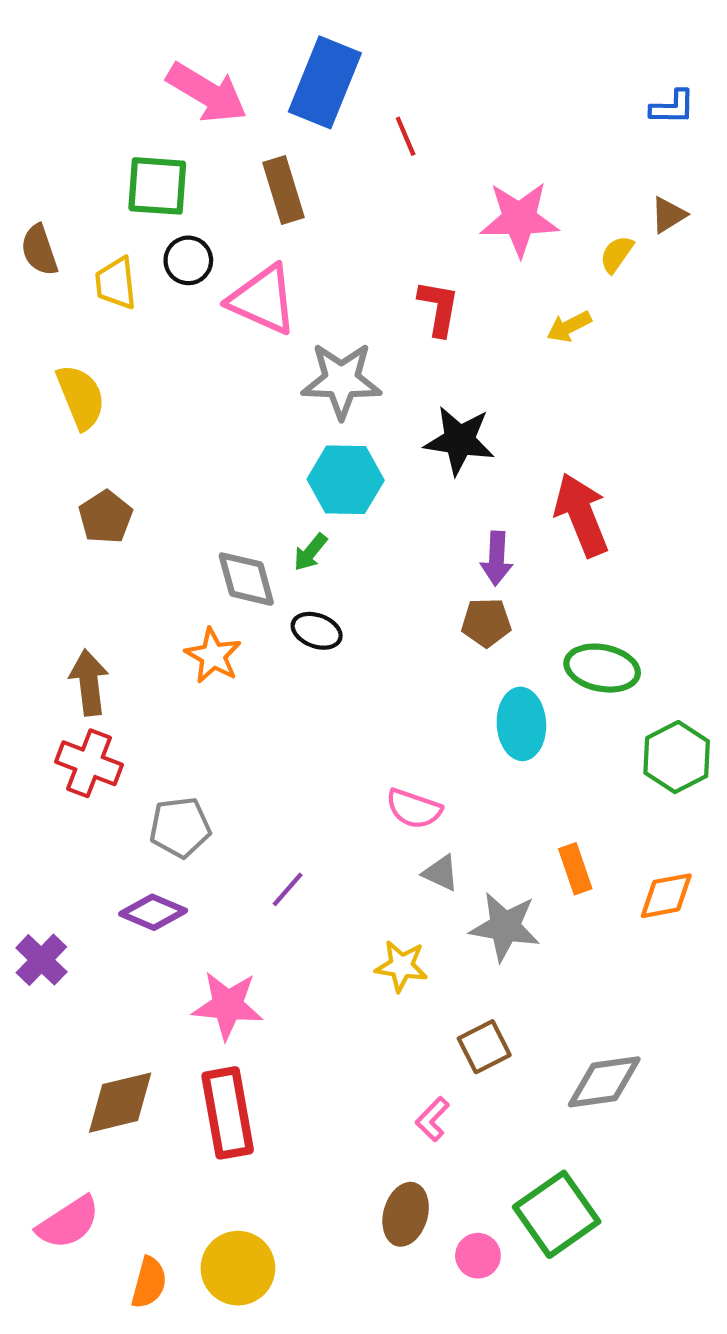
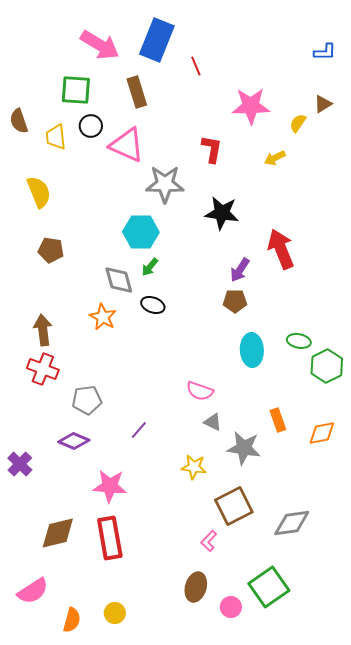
cyan hexagon: (346, 480) -> (141, 232), moved
brown pentagon: (106, 517) -> (51, 250), turned -30
purple arrow: (497, 558) -> (240, 270), turned 30
green ellipse: (602, 668) -> (299, 341), moved, size x0.7
brown square: (484, 1047) -> (234, 506), size x1.5
yellow circle: (238, 1268) -> (115, 613), size x0.6

